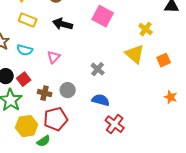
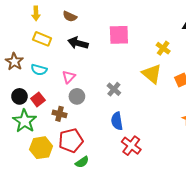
pink square: (103, 16) -> (119, 35), turned -30
gray circle: (68, 90) -> (77, 96), moved
blue semicircle: (101, 100) -> (117, 121), turned -114
green semicircle: (44, 141) -> (82, 162), moved

